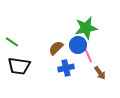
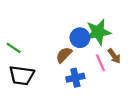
blue circle: (78, 45) -> (80, 38), moved
brown arrow: (100, 73) -> (114, 56), moved

